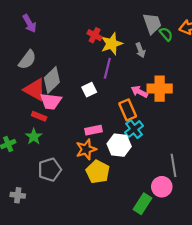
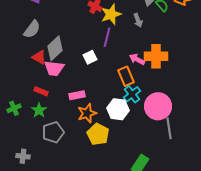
red triangle: (35, 90) -> (39, 57), size x0.7
red rectangle: (39, 116) -> (41, 91), moved
pink rectangle: (93, 130) -> (77, 95), moved
green star: (34, 137) -> (39, 110), moved
pink circle: (162, 187) -> (158, 106), moved, size x1.4

